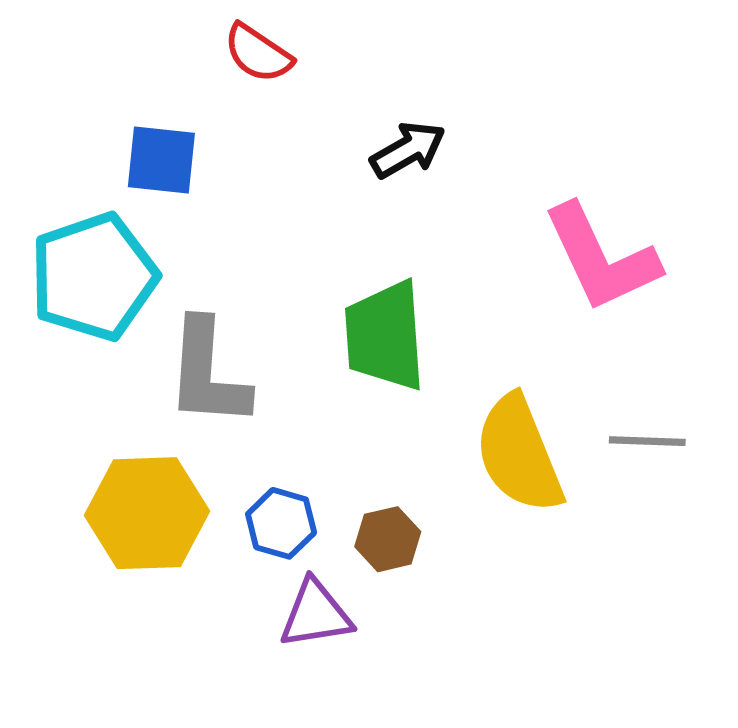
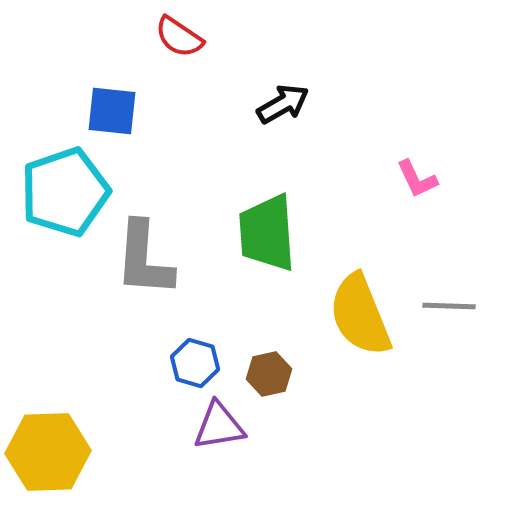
pink L-shape: (601, 258) -> (417, 179), size x0.5
yellow hexagon: (147, 513) -> (48, 452), moved

